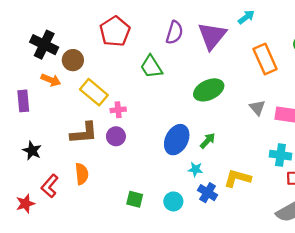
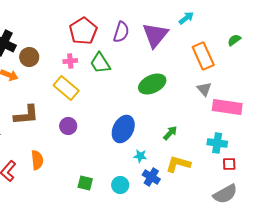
red pentagon: (115, 31) -> (83, 31), moved
yellow rectangle: (94, 92) -> (66, 88), moved
gray triangle: (257, 108) -> (204, 89), moved
pink cross: (118, 110) -> (70, 61), moved
brown L-shape: (84, 133) -> (26, 115), moved
green arrow: (208, 141) -> (170, 133), moved

